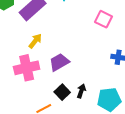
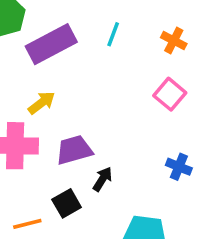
black arrow: (81, 91) -> (102, 179), moved

